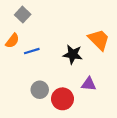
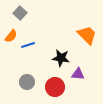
black star: (73, 54) -> (61, 58), moved
gray circle: (40, 90) -> (27, 82), moved

